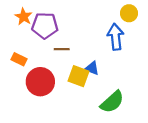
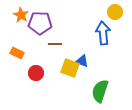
red circle: (40, 82) -> (36, 73), size x0.6
green semicircle: (112, 102) -> (100, 91), turned 150

